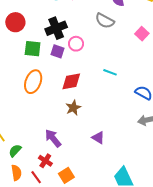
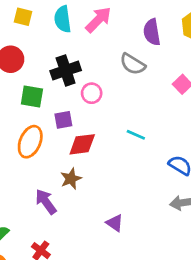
purple square: (57, 51) -> (63, 120), moved, turned -32
brown star: (73, 108) -> (71, 179), moved
purple arrow: (53, 138) -> (46, 202), moved

